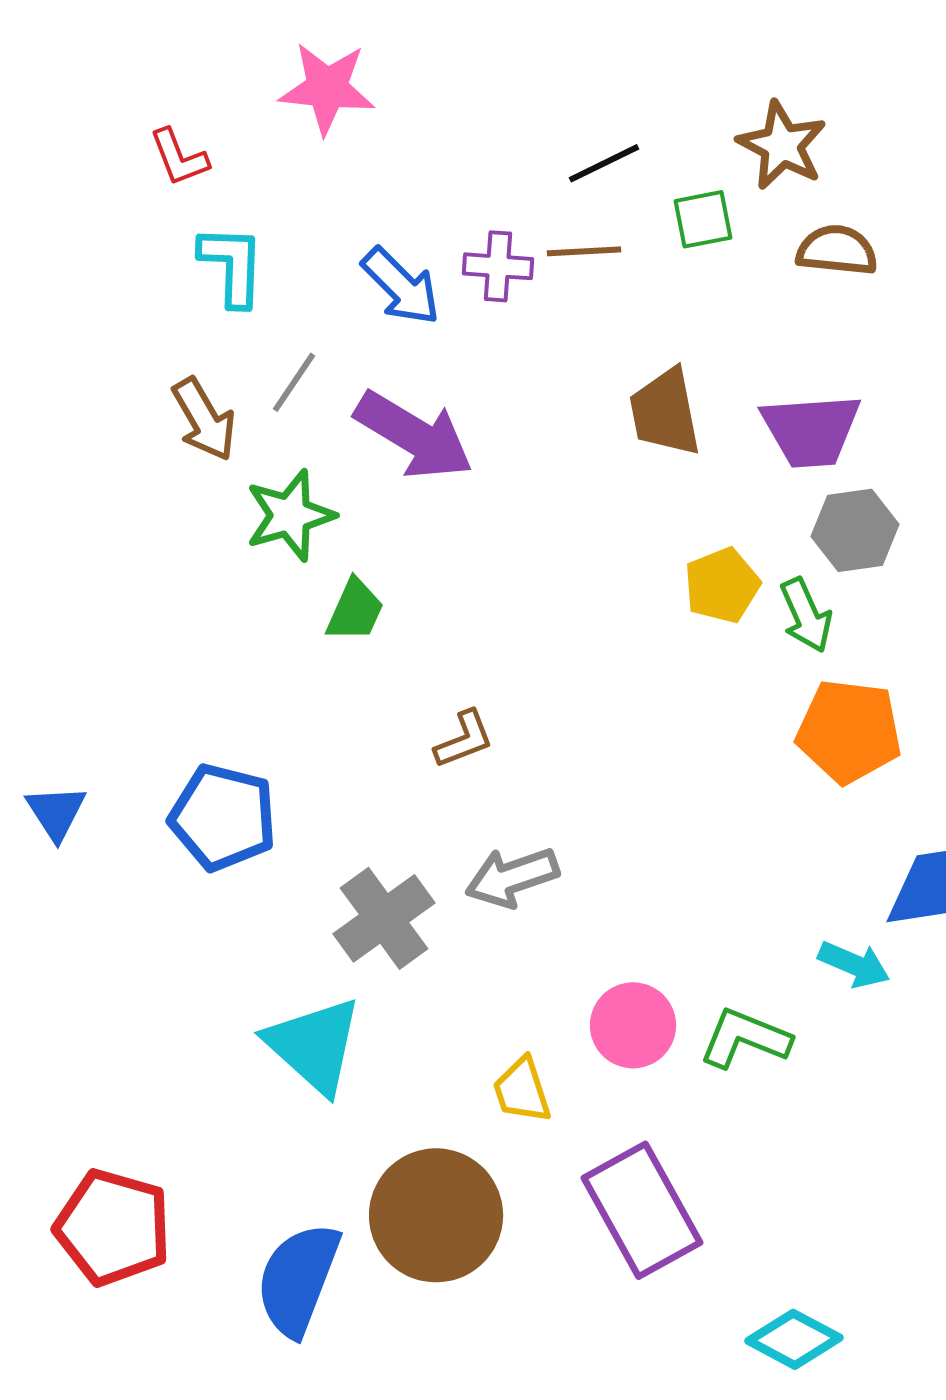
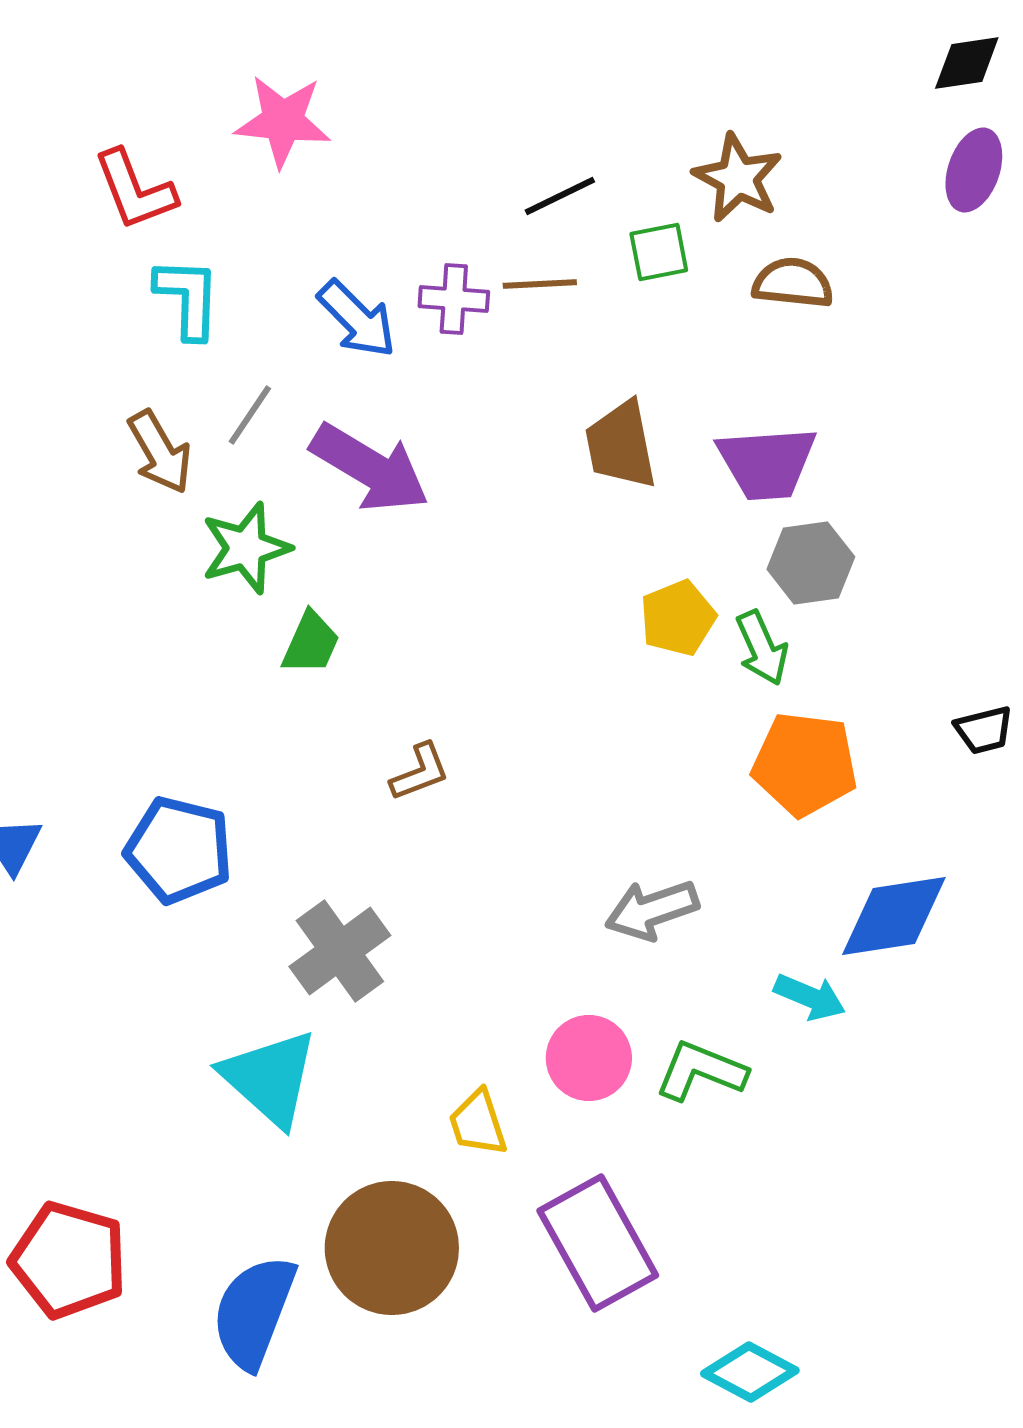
red L-shape: (179, 157) -> (135, 190), size x1.4
gray arrow: (512, 877) -> (652, 910), moved

